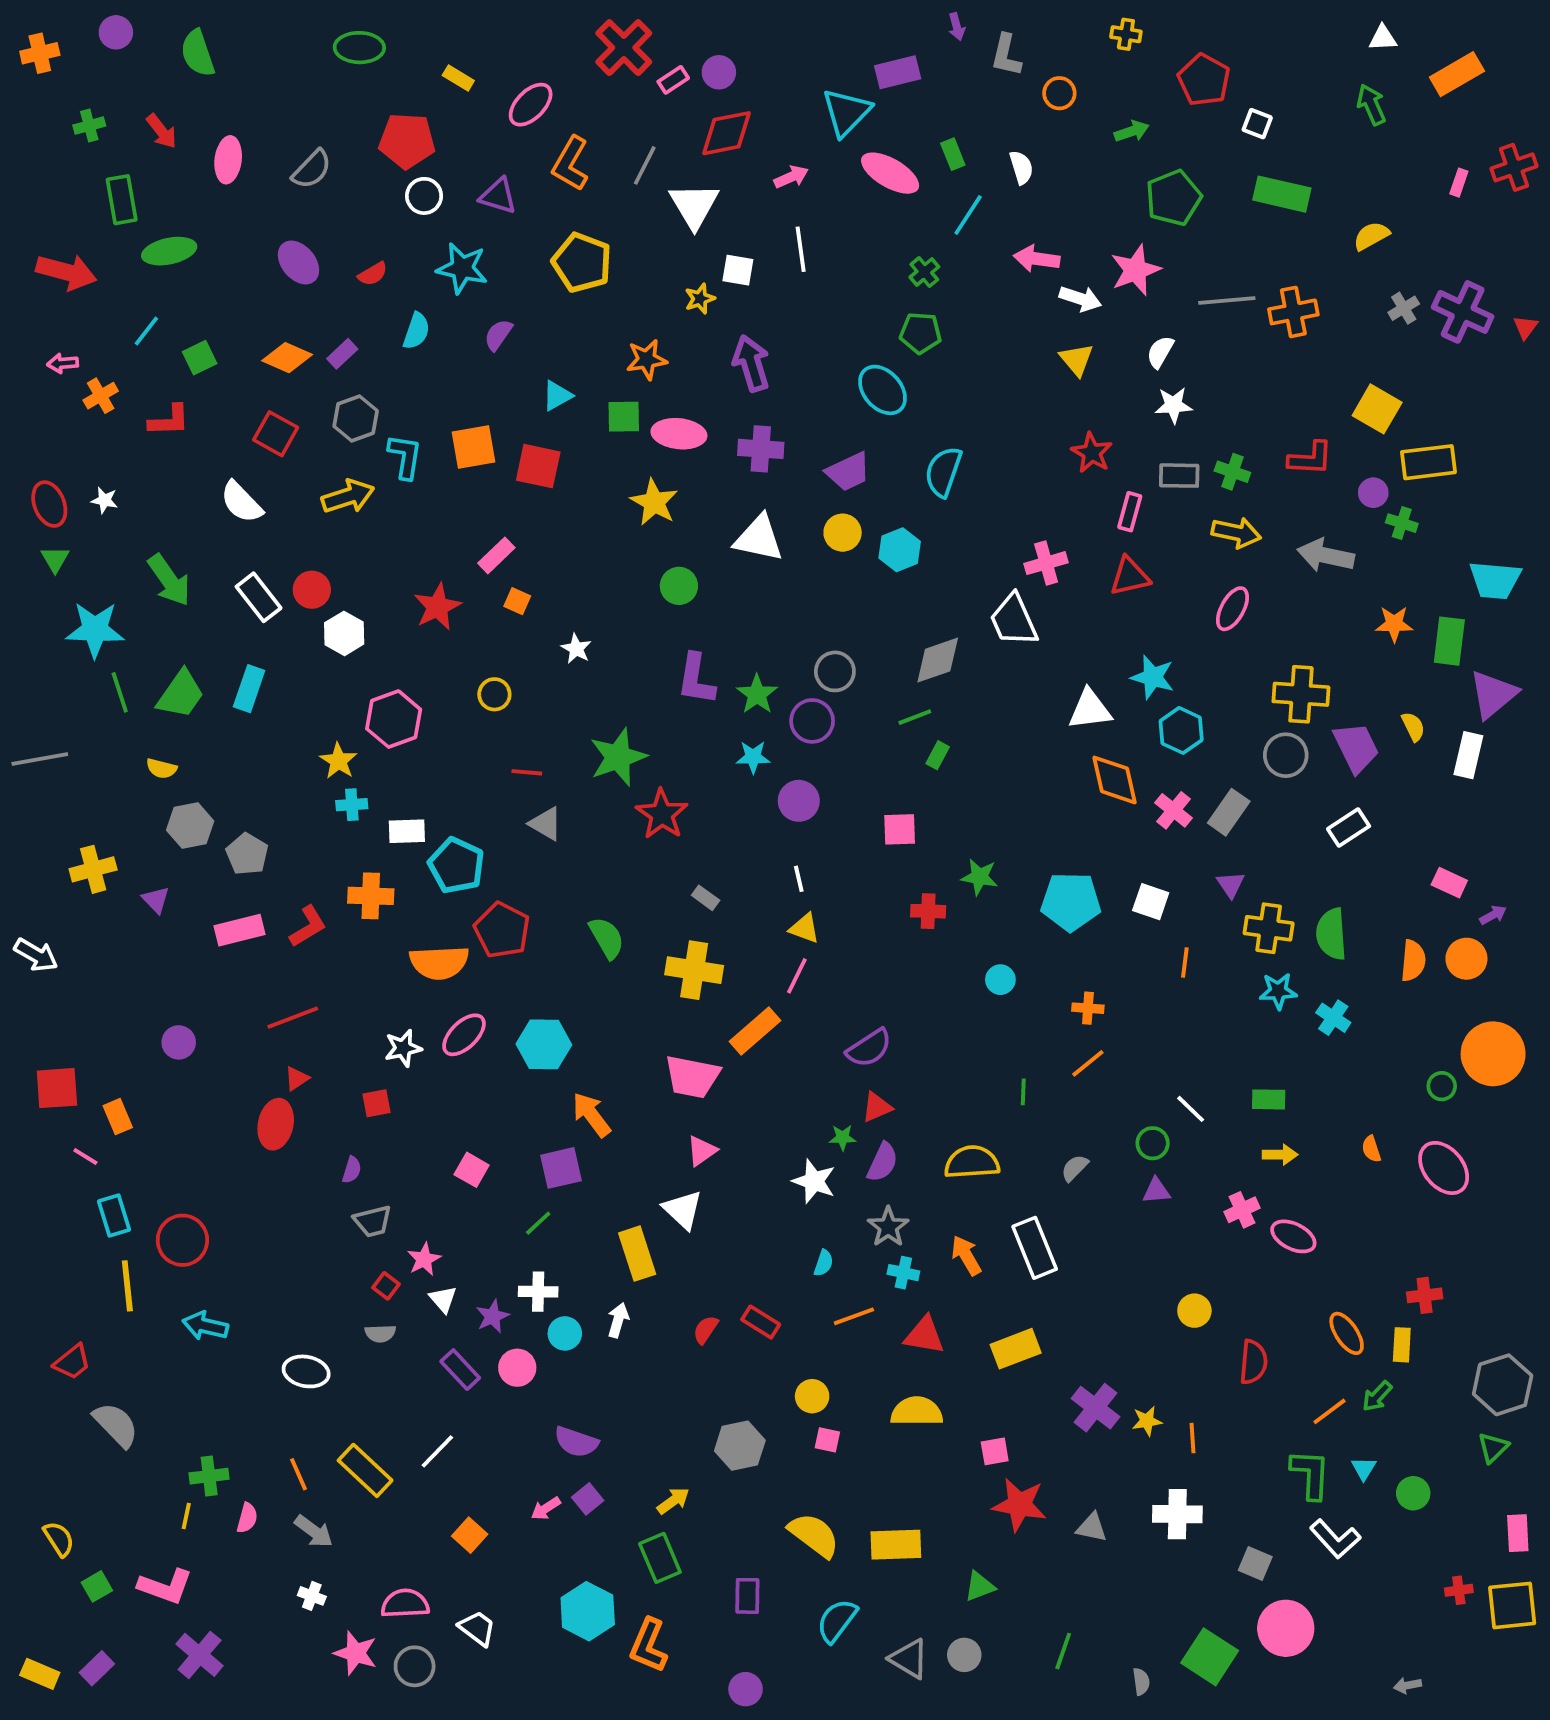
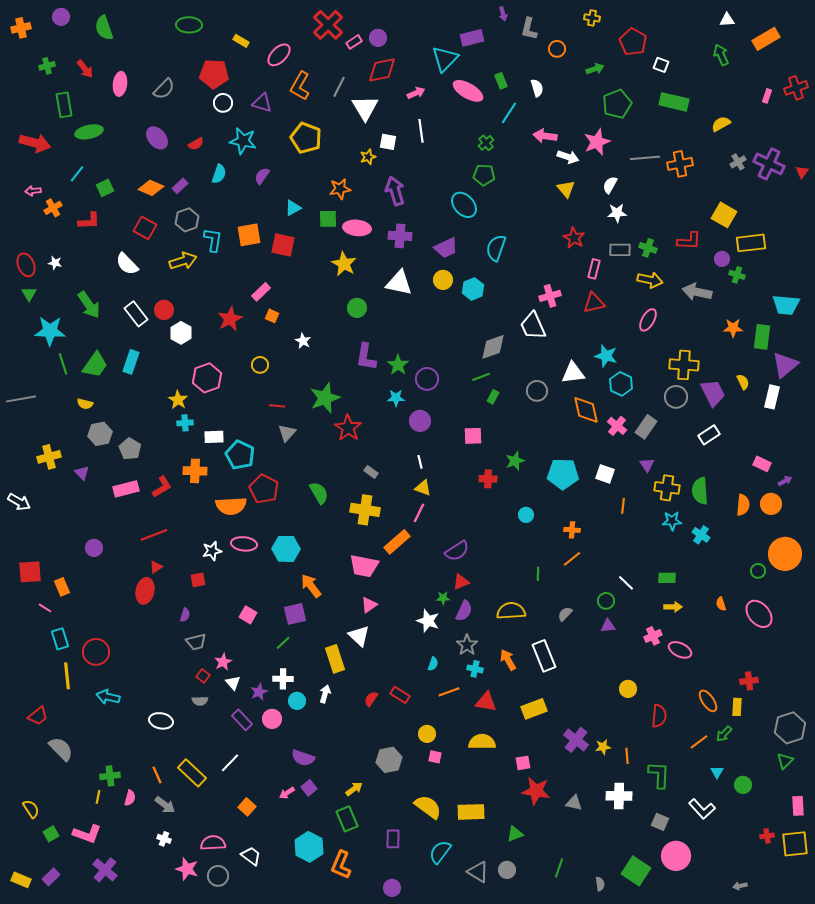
gray circle: (835, 671) -> (537, 391), moved
gray triangle: (546, 824) -> (287, 433), turned 42
green star: (979, 877) -> (515, 461), turned -30
pink ellipse: (464, 1035) -> (244, 544), turned 50
green L-shape: (1310, 1474) -> (659, 775), moved

